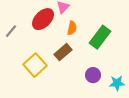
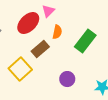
brown rectangle: (63, 52) -> (40, 49), moved
purple circle: (93, 75) -> (67, 79), moved

